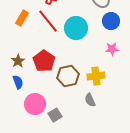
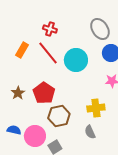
brown hexagon: (68, 76) -> (59, 116), moved
blue semicircle: (18, 82) -> (14, 130), moved, turned -56

